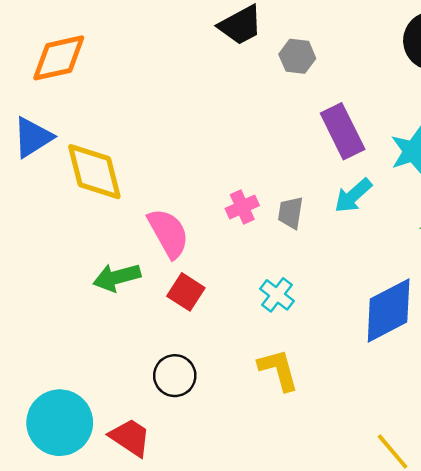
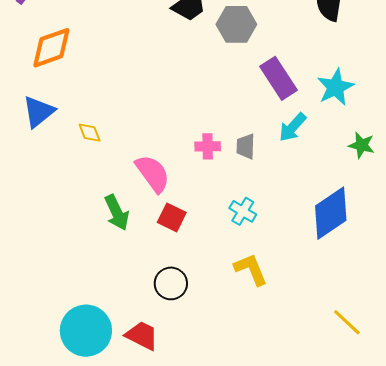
gray hexagon: (297, 56) -> (236, 24), size x1.4
yellow diamond: (94, 172) -> (90, 133), size x0.5
pink cross: (242, 207) -> (208, 146), turned 30
green arrow: (117, 277) -> (117, 213), turned -93

